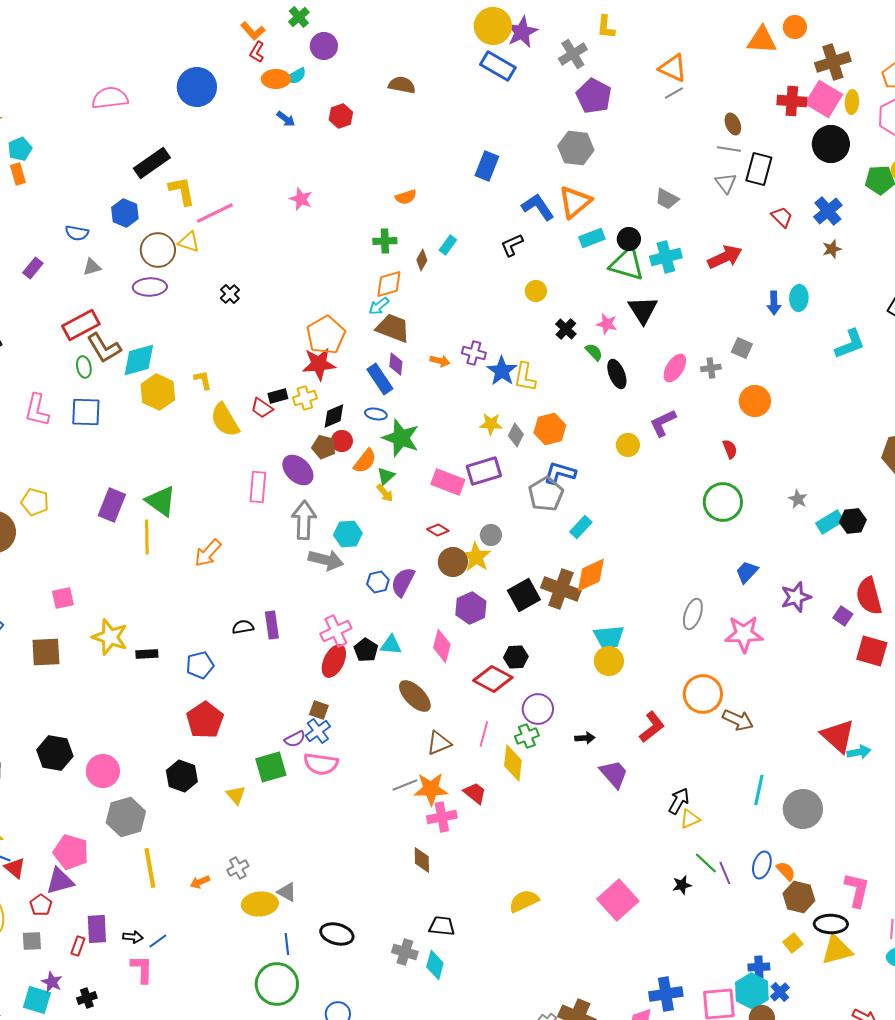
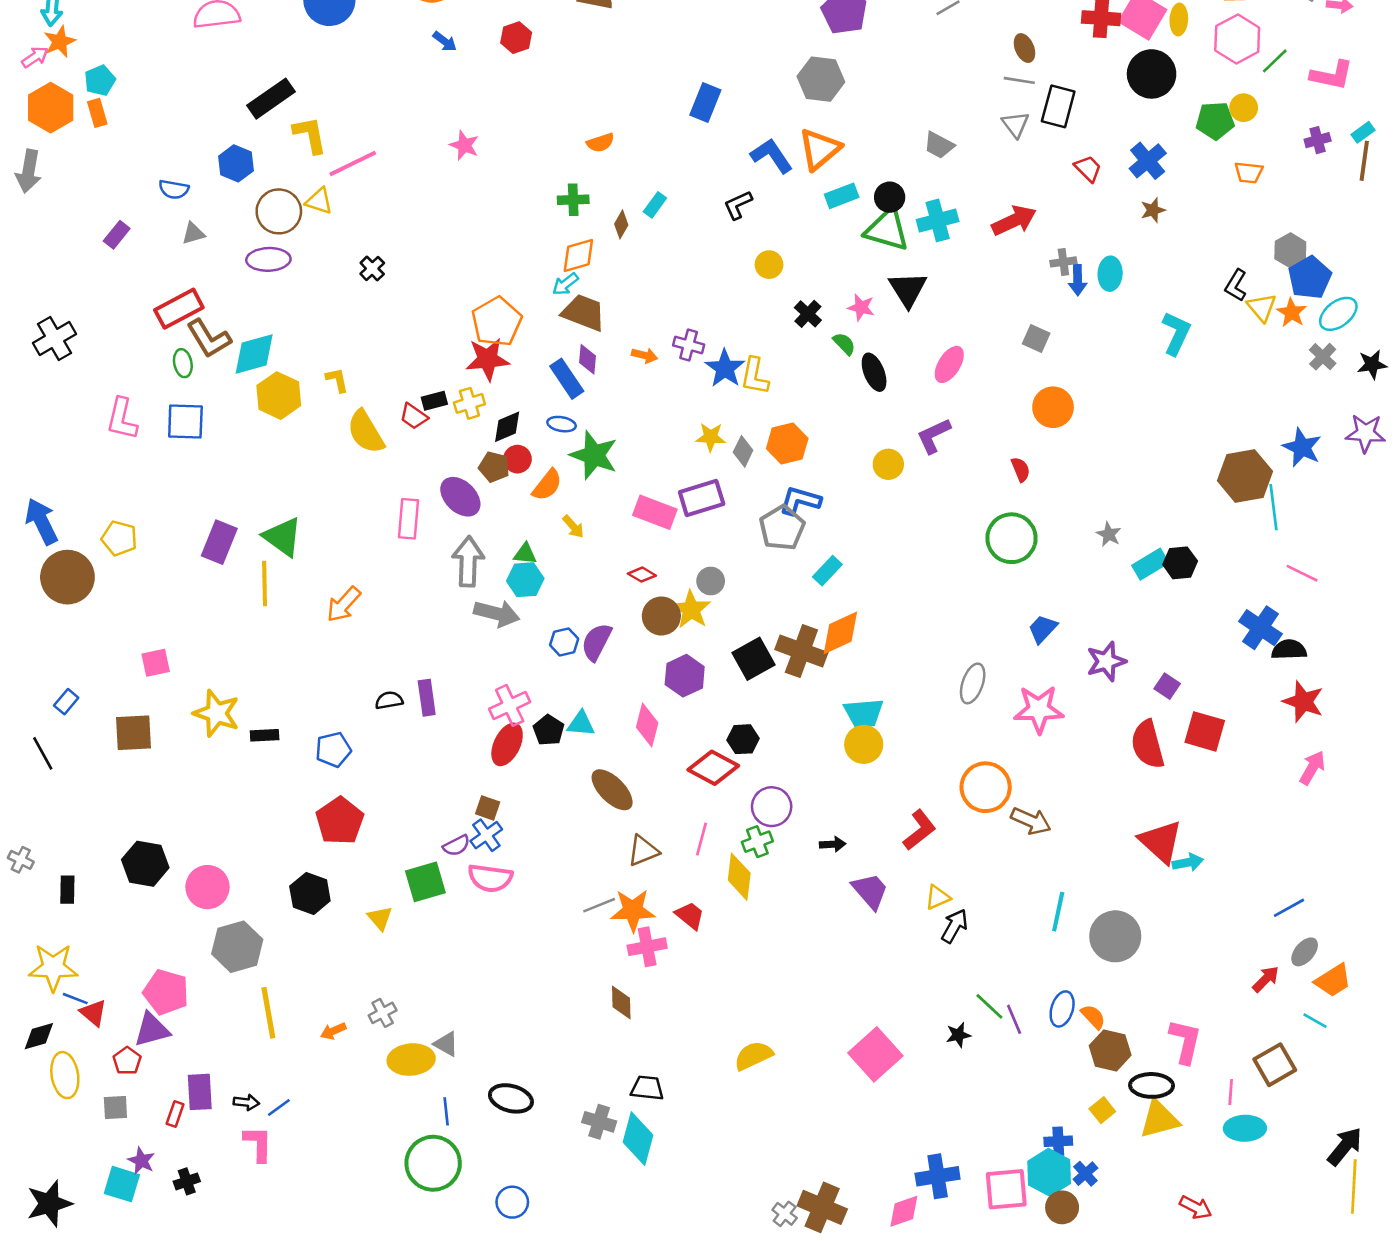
cyan L-shape: (850, 344) -> (1176, 333), turned -44
gray cross: (711, 368) -> (1063, 262), moved
green triangle: (386, 476) -> (525, 554), moved, turned 48
red semicircle: (869, 596) -> (1148, 744), moved
yellow triangle: (690, 819) -> (938, 897), moved
cyan diamond: (435, 965) -> (638, 1139), size x1.4

